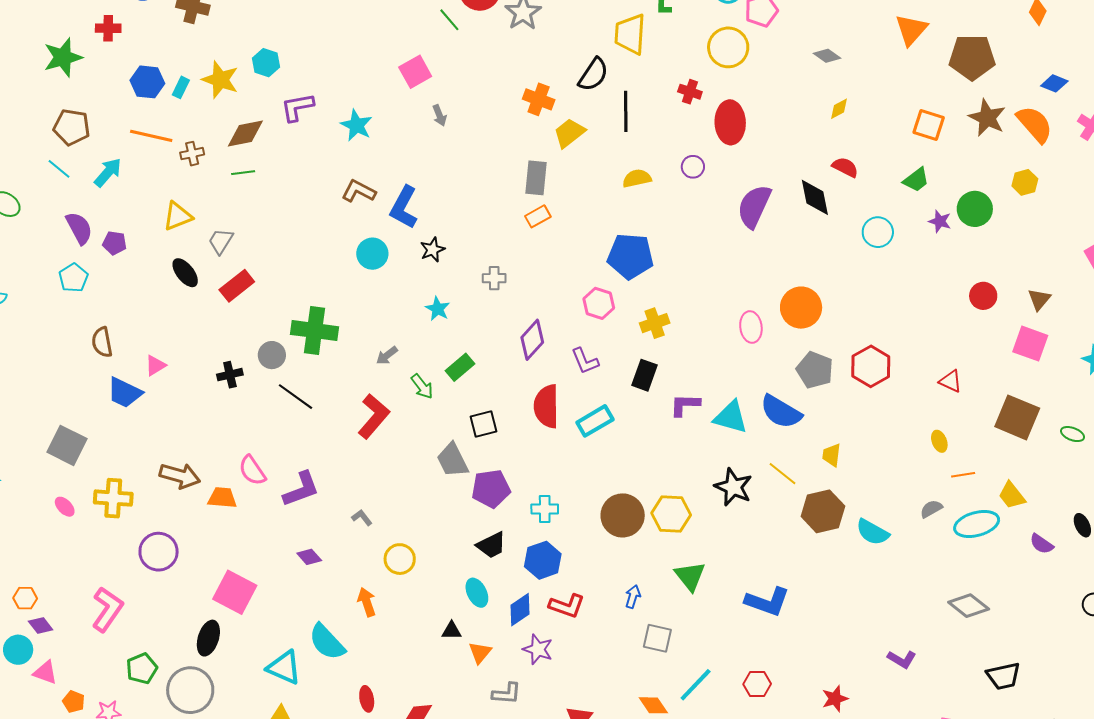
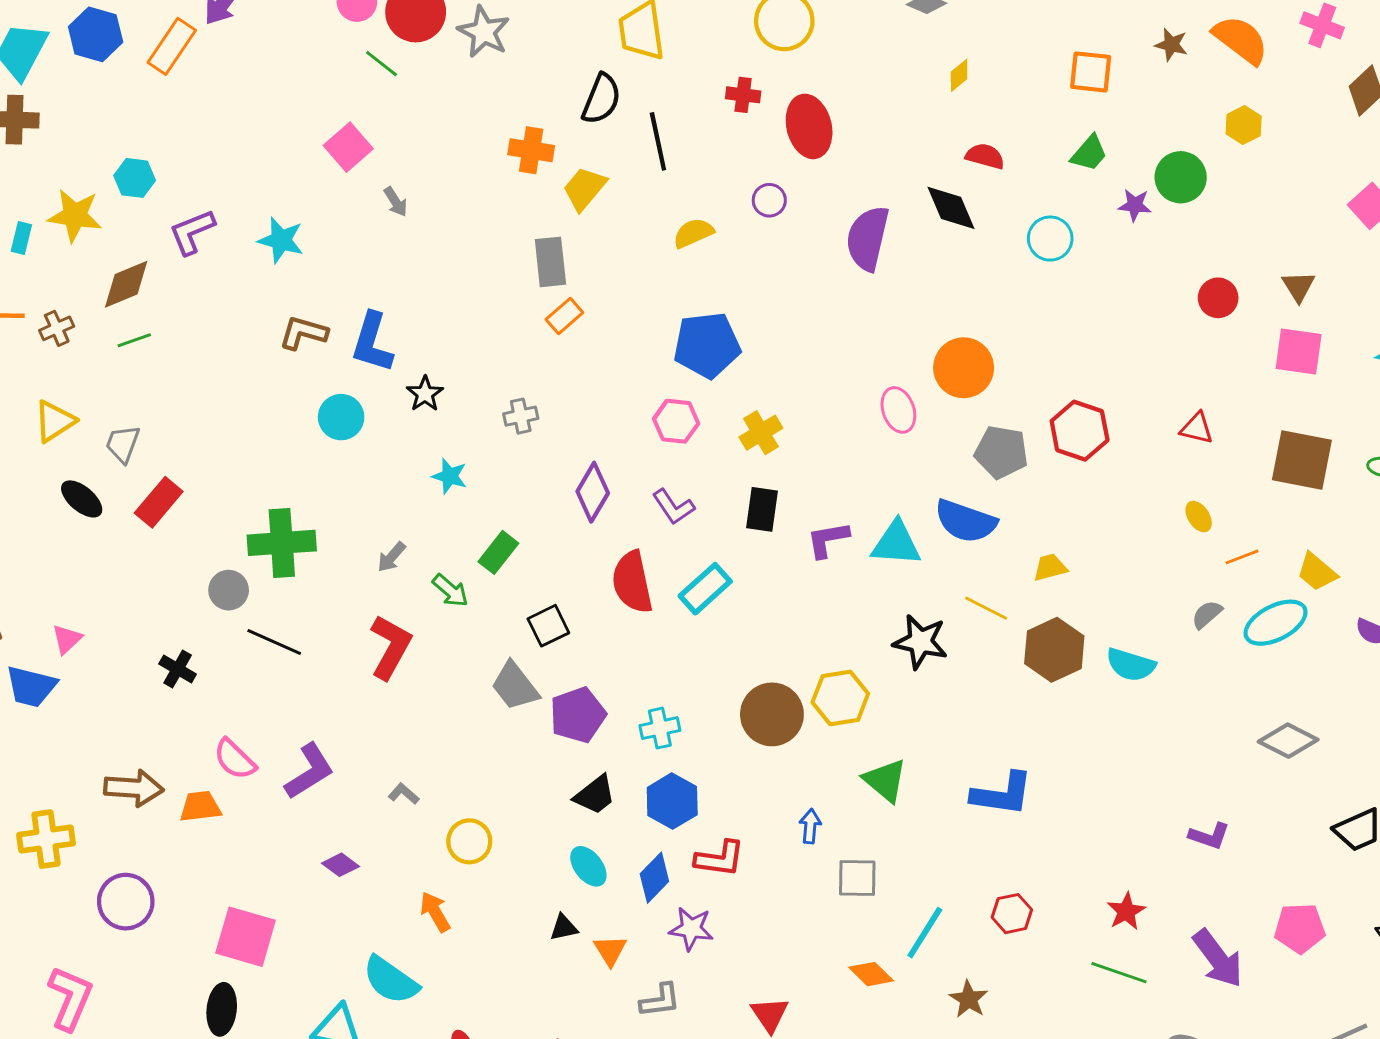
brown star: (987, 118) -> (1171, 45), size x0.6
black cross: (230, 375) -> (178, 669), moved, turned -35
yellow trapezoid: (832, 455) -> (1050, 567), turned 80

